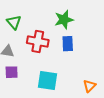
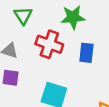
green star: (64, 20) -> (73, 17), moved

